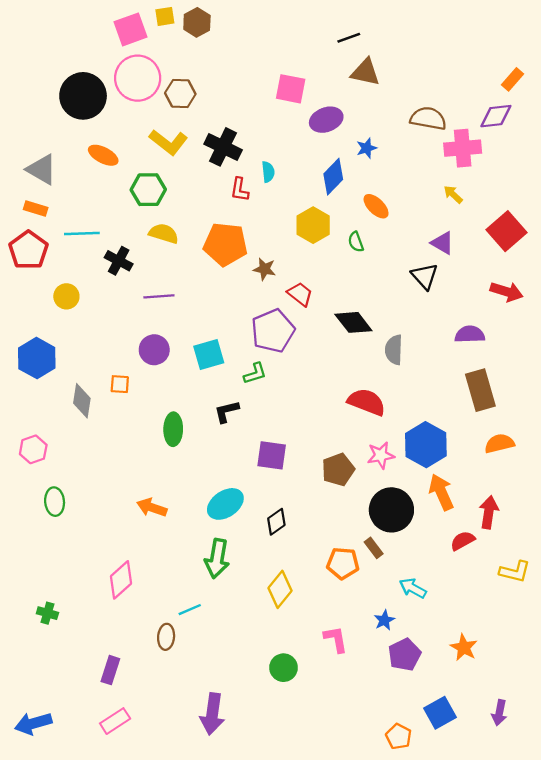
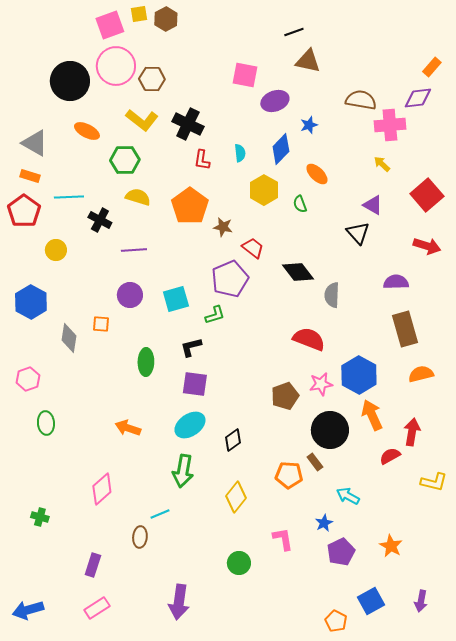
cyan semicircle: (268, 172) -> (240, 153), moved
orange pentagon: (225, 244) -> (190, 206), turned 30
purple square: (272, 455) -> (195, 384), moved

